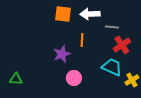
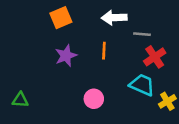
orange square: (63, 14) -> (61, 18), moved, turned -30
purple star: (62, 54) -> (66, 56), moved

